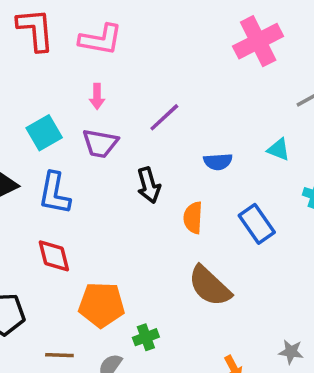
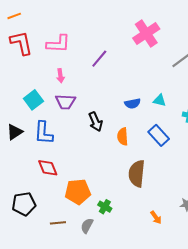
purple line: (164, 117) -> (99, 59), moved
cyan triangle: (279, 149) -> (159, 100), moved
brown semicircle: (210, 286) -> (137, 174), turned 60
green cross: (146, 337) -> (105, 207), turned -32

